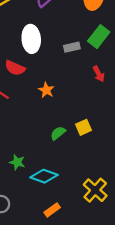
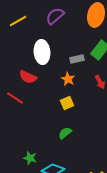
orange star: (46, 90) -> (68, 79), moved
yellow square: (84, 127) -> (67, 103), moved

